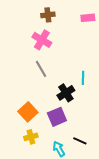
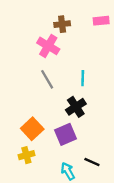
brown cross: (48, 15) -> (62, 24), moved
cyan line: (83, 78) -> (83, 78), moved
yellow cross: (31, 137) -> (26, 155), moved

